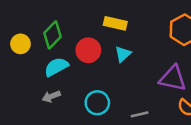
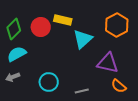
red circle: (88, 50) -> (41, 27), moved
cyan triangle: (123, 54) -> (83, 39), moved, size x1.5

